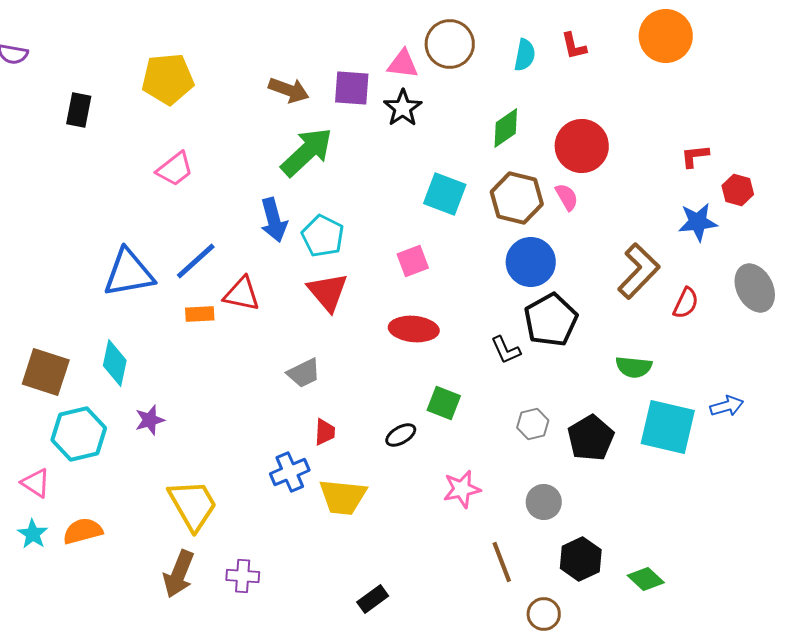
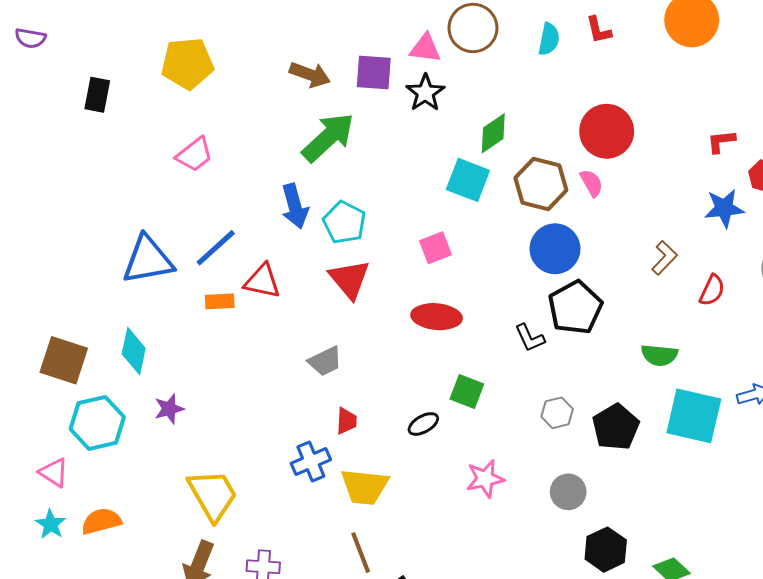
green diamond: (506, 128) -> (493, 133), moved
brown L-shape: (639, 271) -> (664, 258), size x0.6
brown line: (502, 562) -> (361, 553), moved

